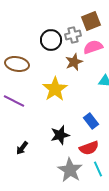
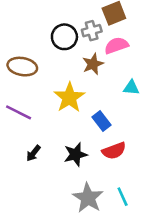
blue rectangle: (91, 121) -> (102, 121), moved
black arrow: (22, 148) -> (33, 153), moved
red semicircle: (89, 148) -> (114, 151), moved

